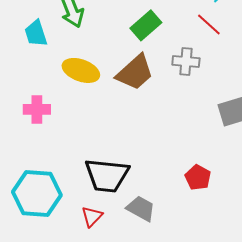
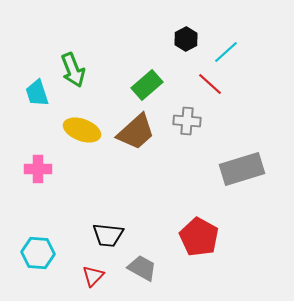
black trapezoid: (107, 175) -> (108, 235), size x0.7
red pentagon: (198, 177) -> (199, 237), size x1.5
cyan hexagon: (37, 193) -> (38, 253), size x0.7

